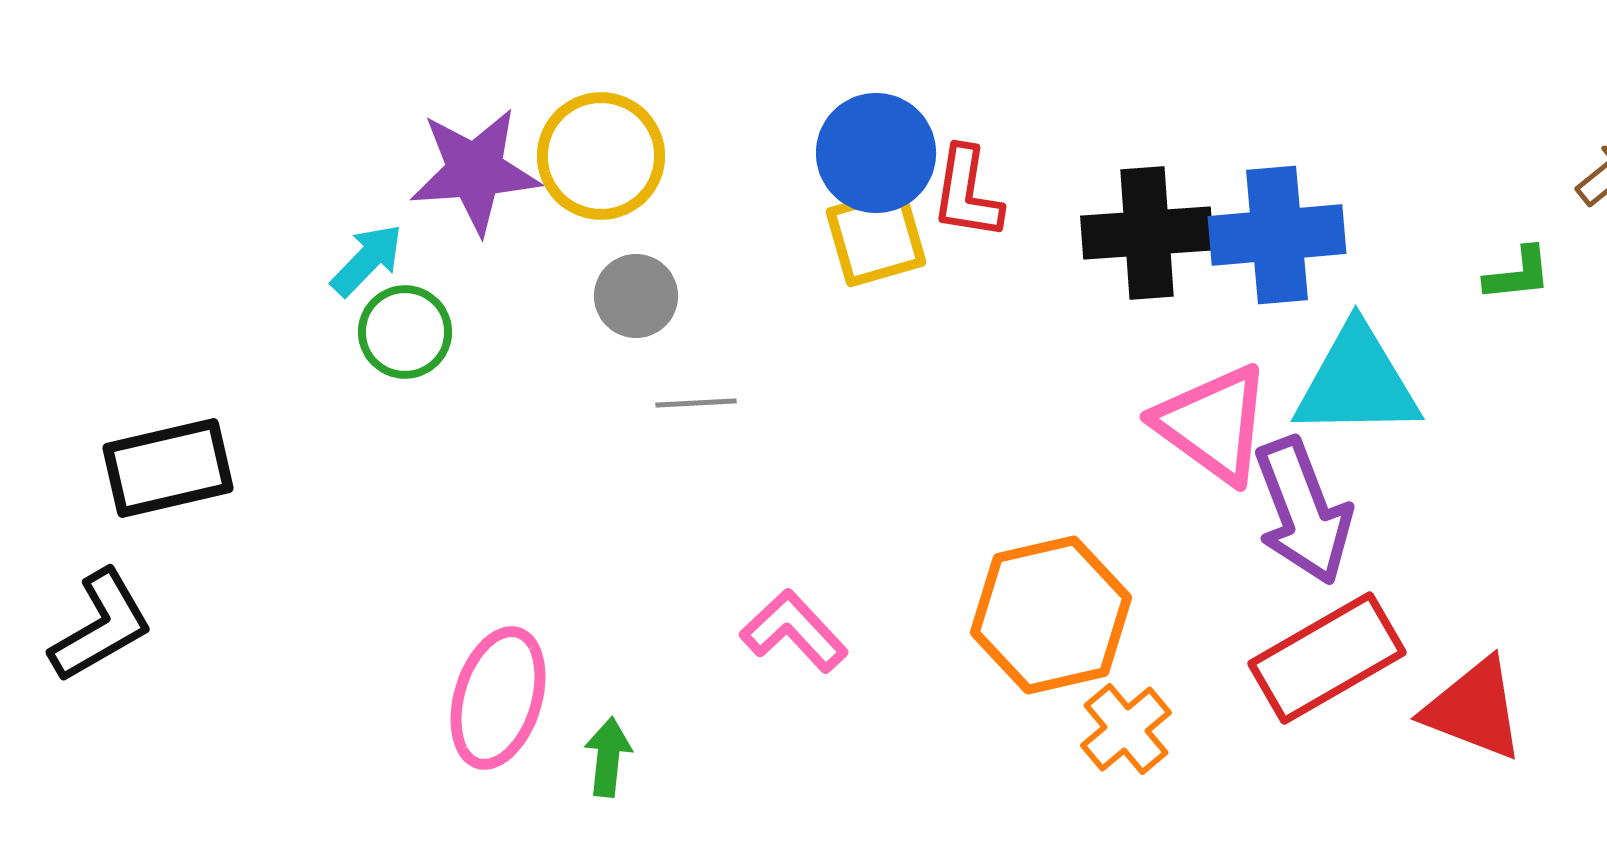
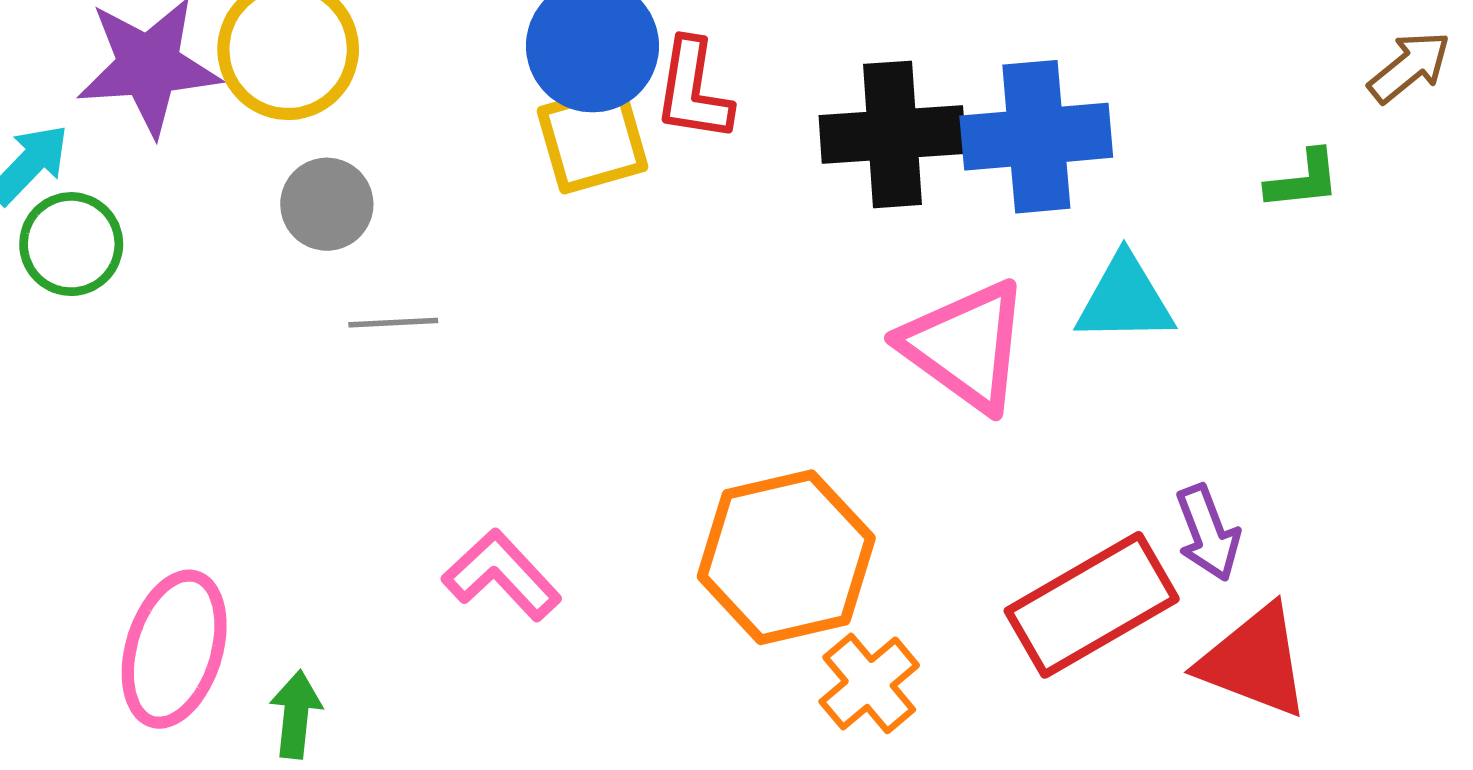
cyan triangle: (1357, 382) -> (1125, 299), size x0.7
purple arrow: (1303, 511) -> (1208, 533), moved, size x0.6

